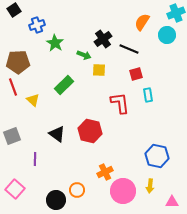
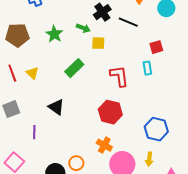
green star: (55, 43) -> (54, 34), moved
red square: (136, 74) -> (156, 47), moved
green rectangle: (64, 85) -> (74, 68), moved
red line: (13, 87) -> (12, 73), moved
red hexagon: (90, 131) -> (110, 112), moved
orange cross: (105, 172) -> (104, 145), turned -35

